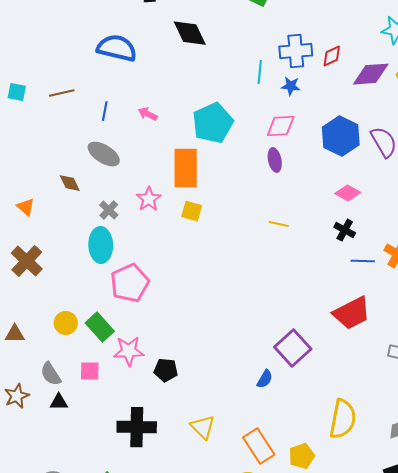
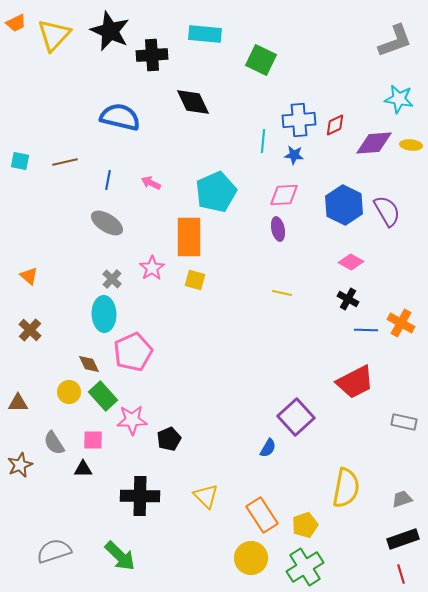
brown diamond: (70, 183) -> (89, 364), moved
brown cross: (27, 261) -> (30, 330), size x0.7
black pentagon: (166, 370) -> (169, 439), turned -30
black triangle: (59, 402) -> (83, 469), moved

